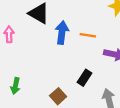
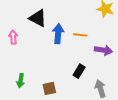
brown square: (58, 96) -> (49, 88), moved, turned 32

